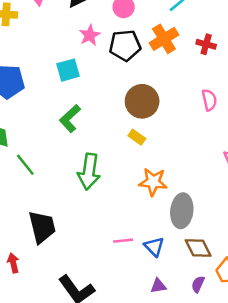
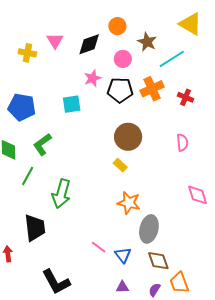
green L-shape: (70, 118) -> (42, 144), moved
green line: (25, 165) -> (28, 176), turned 60
green arrow: (89, 172) -> (61, 194), moved
pink line: (123, 241) -> (99, 247), turned 35

